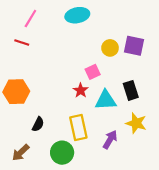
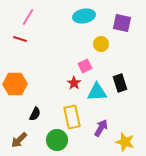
cyan ellipse: (77, 15) -> (84, 16), moved
purple square: (134, 46) -> (122, 23), moved
yellow star: (136, 123) -> (125, 142), moved

